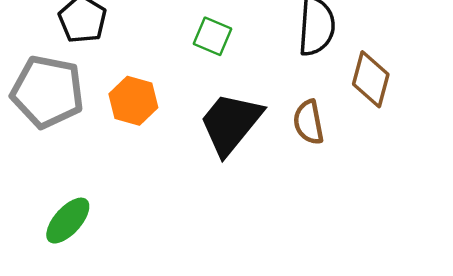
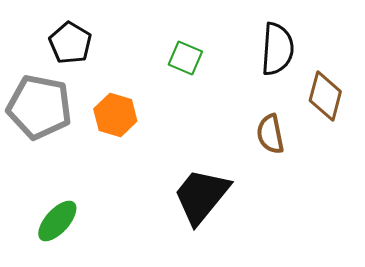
black trapezoid: (231, 123) -> (201, 196), moved

